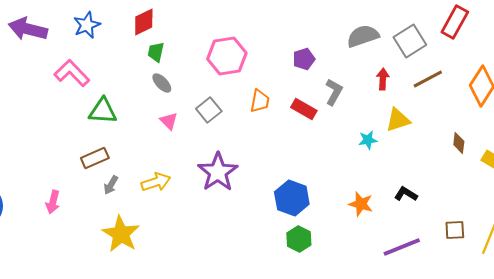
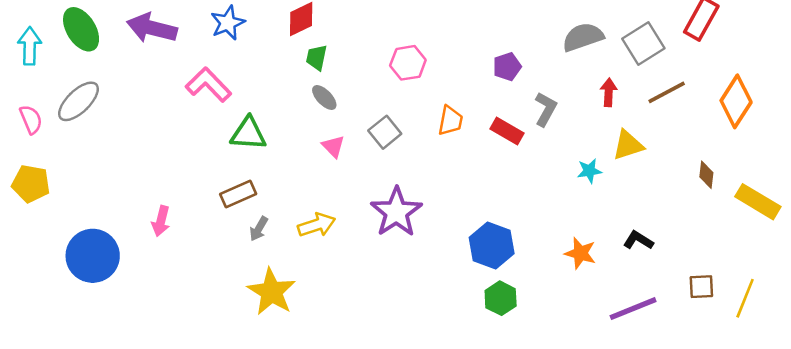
pink hexagon: (227, 56) -> (408, 63), size x0.7
pink arrow: (53, 202) -> (161, 221), moved

